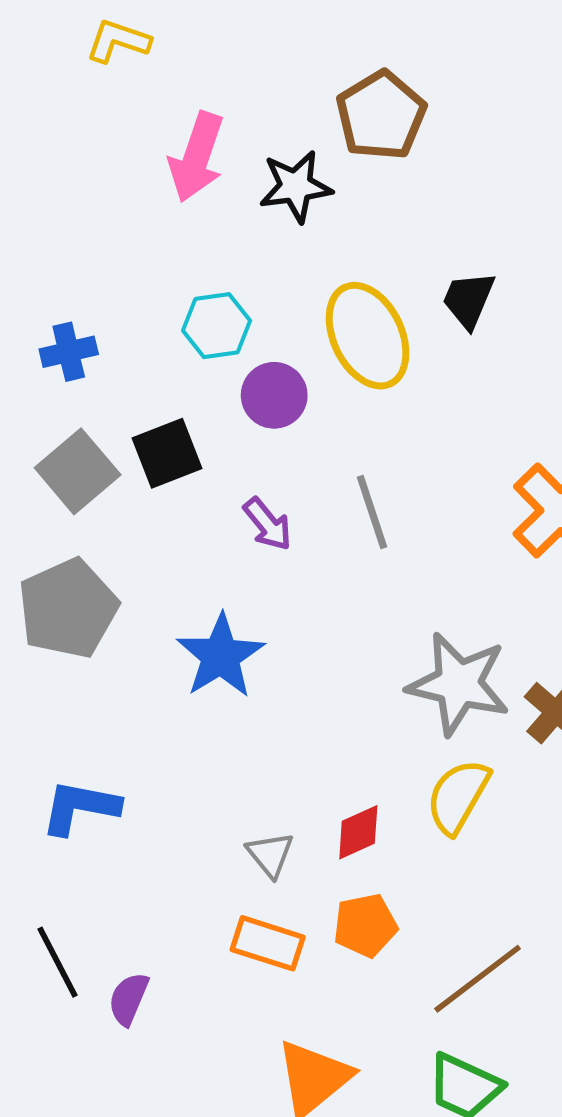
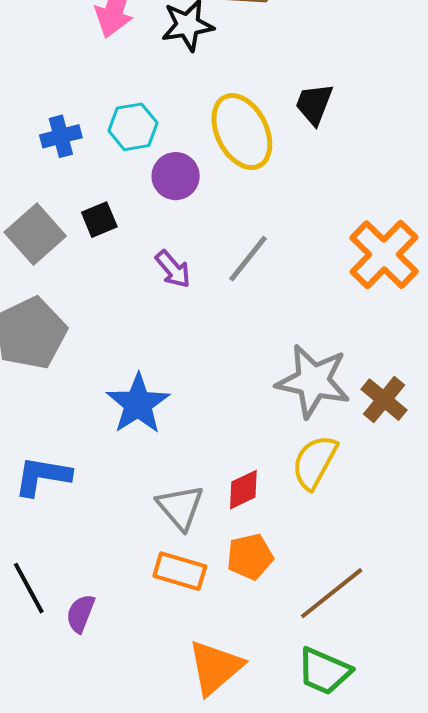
blue cross: (69, 352) -> (61, 136), moved
black square: (167, 453) -> (99, 220), size x0.7
gray line: (372, 512) -> (248, 259), turned 58
blue star: (221, 656) -> (138, 404), moved
gray triangle: (270, 855) -> (180, 507), size x1.4

